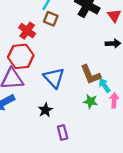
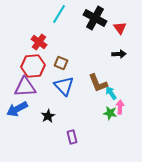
brown square: (51, 19) -> (61, 63), moved
green star: (90, 101) -> (110, 113), moved
black star: (45, 110) -> (48, 116), moved

